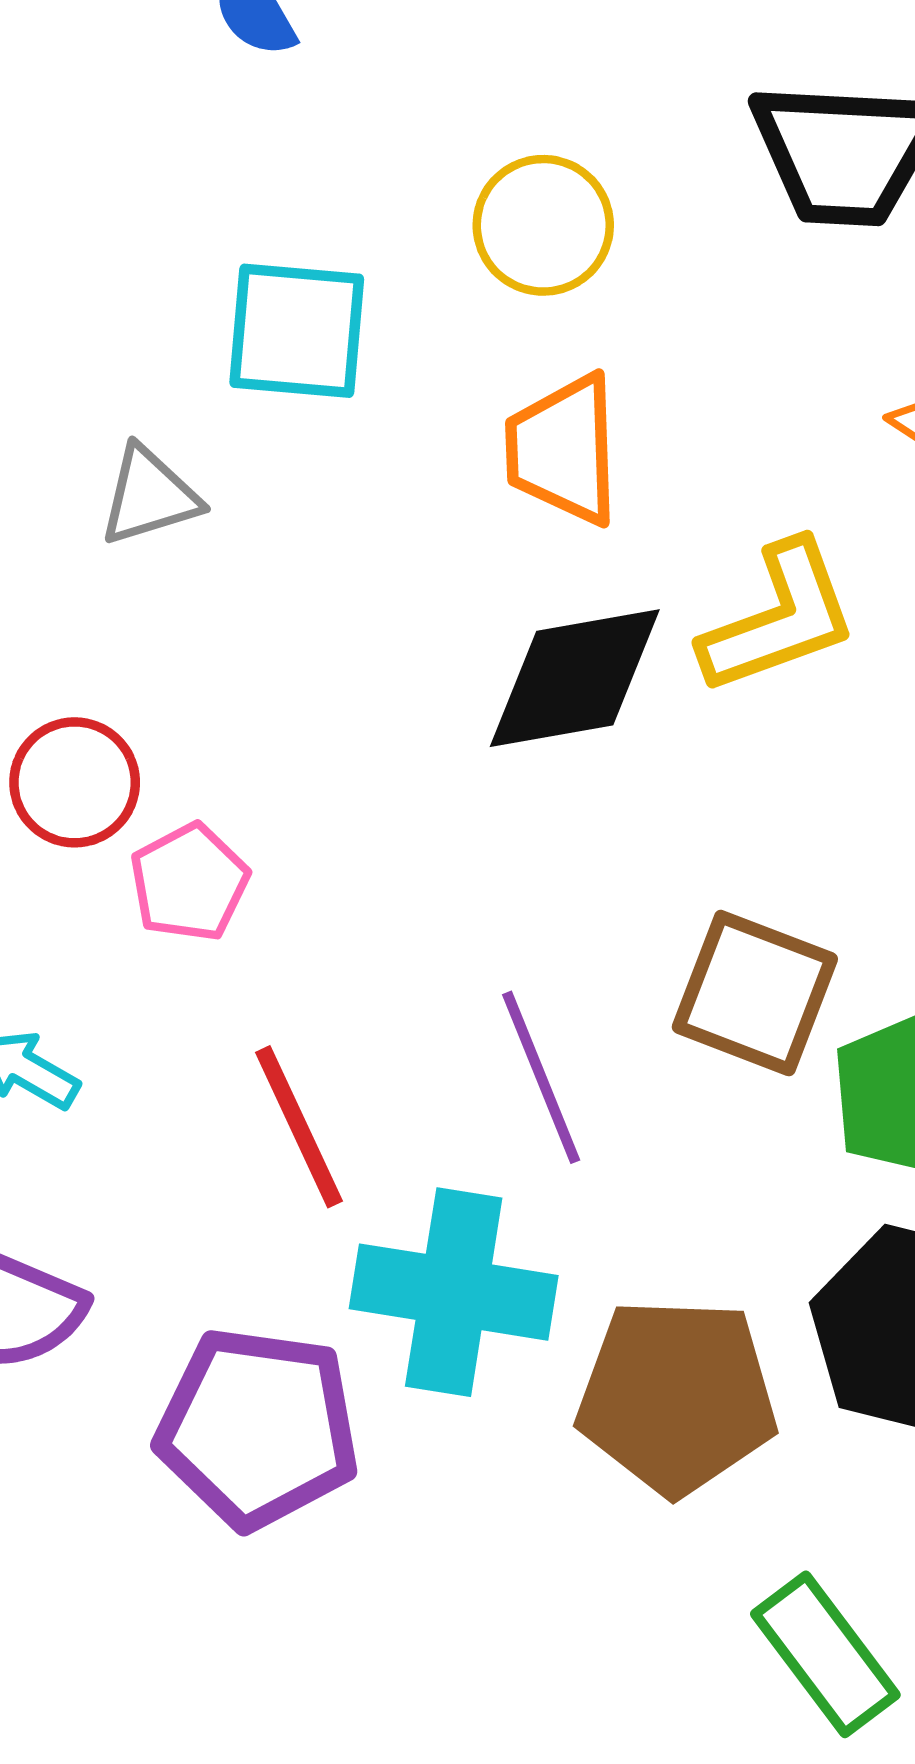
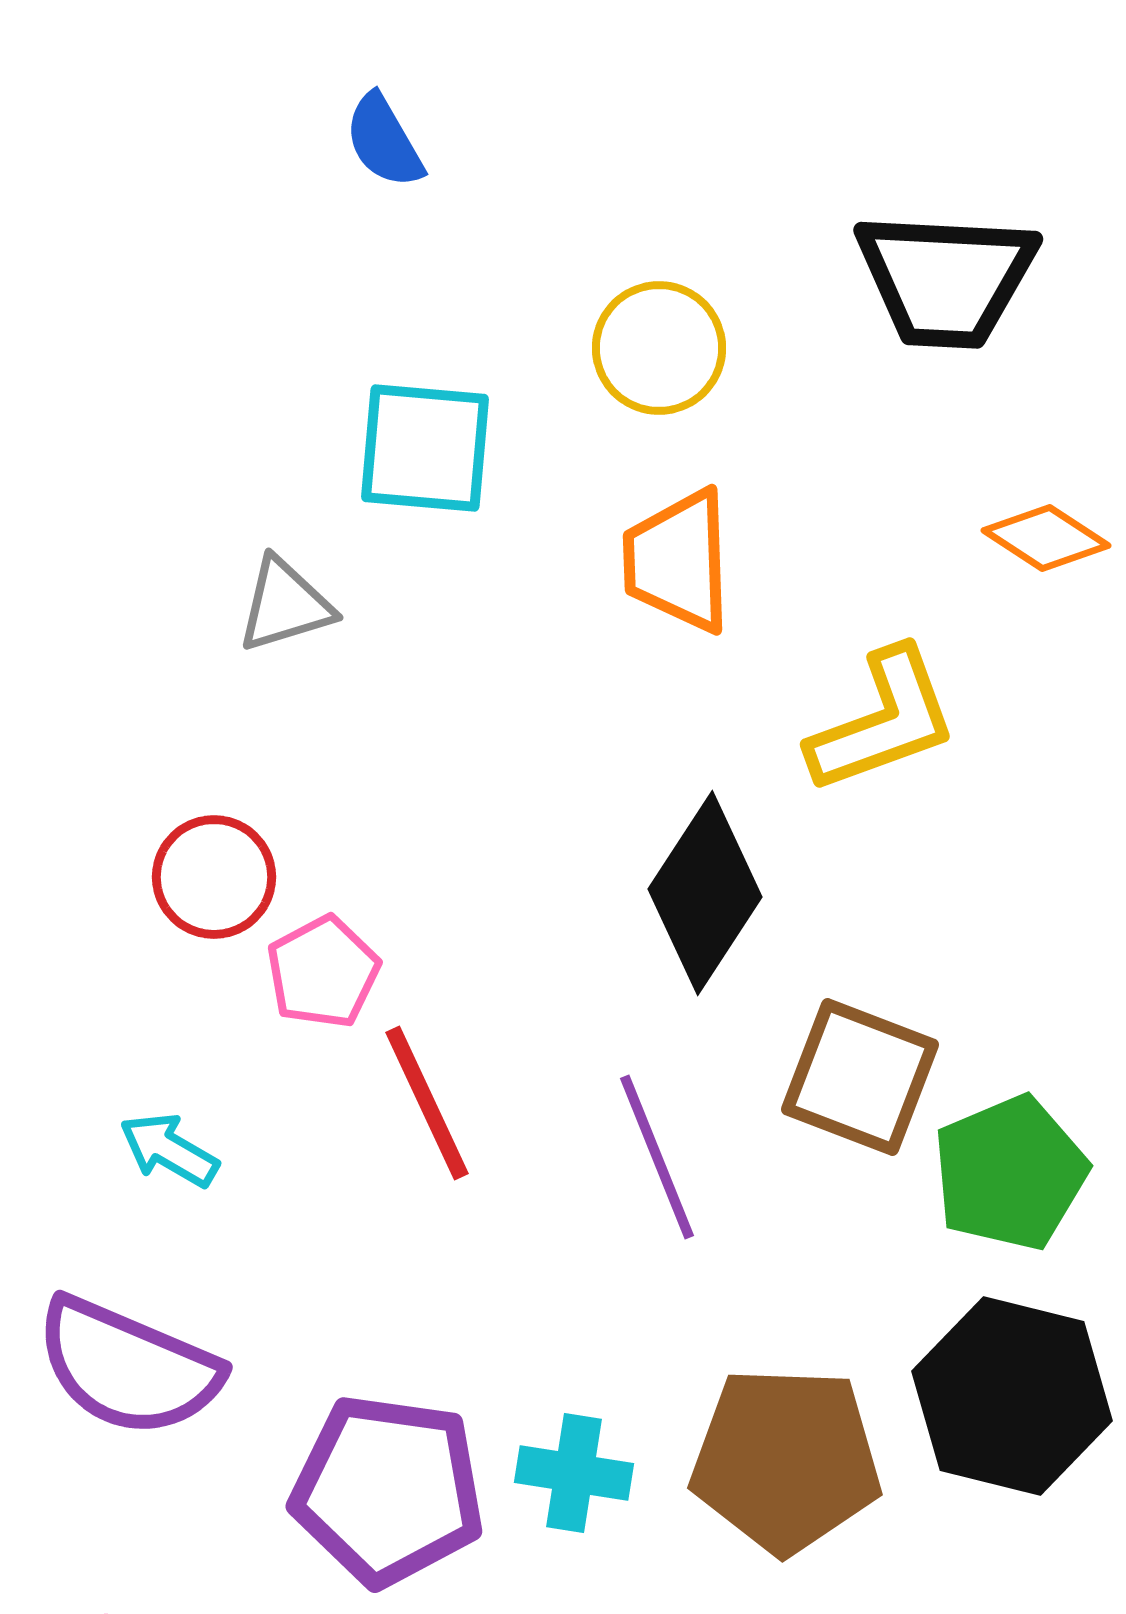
black diamond: (575, 678) -> (705, 893), moved, turned -47
red line: (299, 1127) -> (427, 1103), moved
cyan cross: (454, 1292) -> (574, 1473), moved, size x0.6

